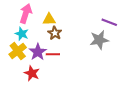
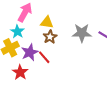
gray star: (99, 40) -> (82, 33), moved
red line: (53, 54) -> (44, 57), turned 40

